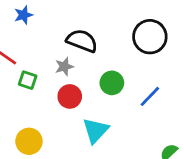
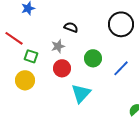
black semicircle: (82, 41) -> (71, 27), size x0.6
yellow circle: (29, 141) -> (25, 80), moved

